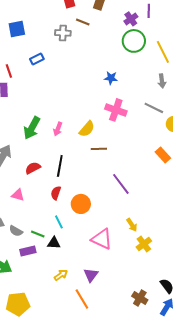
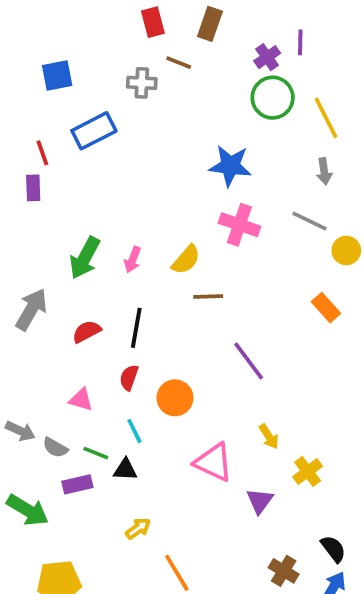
blue rectangle: (37, 59) -> (94, 131), size x1.6
blue star: (111, 78) -> (230, 166), size x1.6
pink triangle: (18, 195) -> (81, 400), moved
yellow cross: (144, 244) -> (308, 471), moved
purple triangle: (91, 275) -> (260, 501), moved

